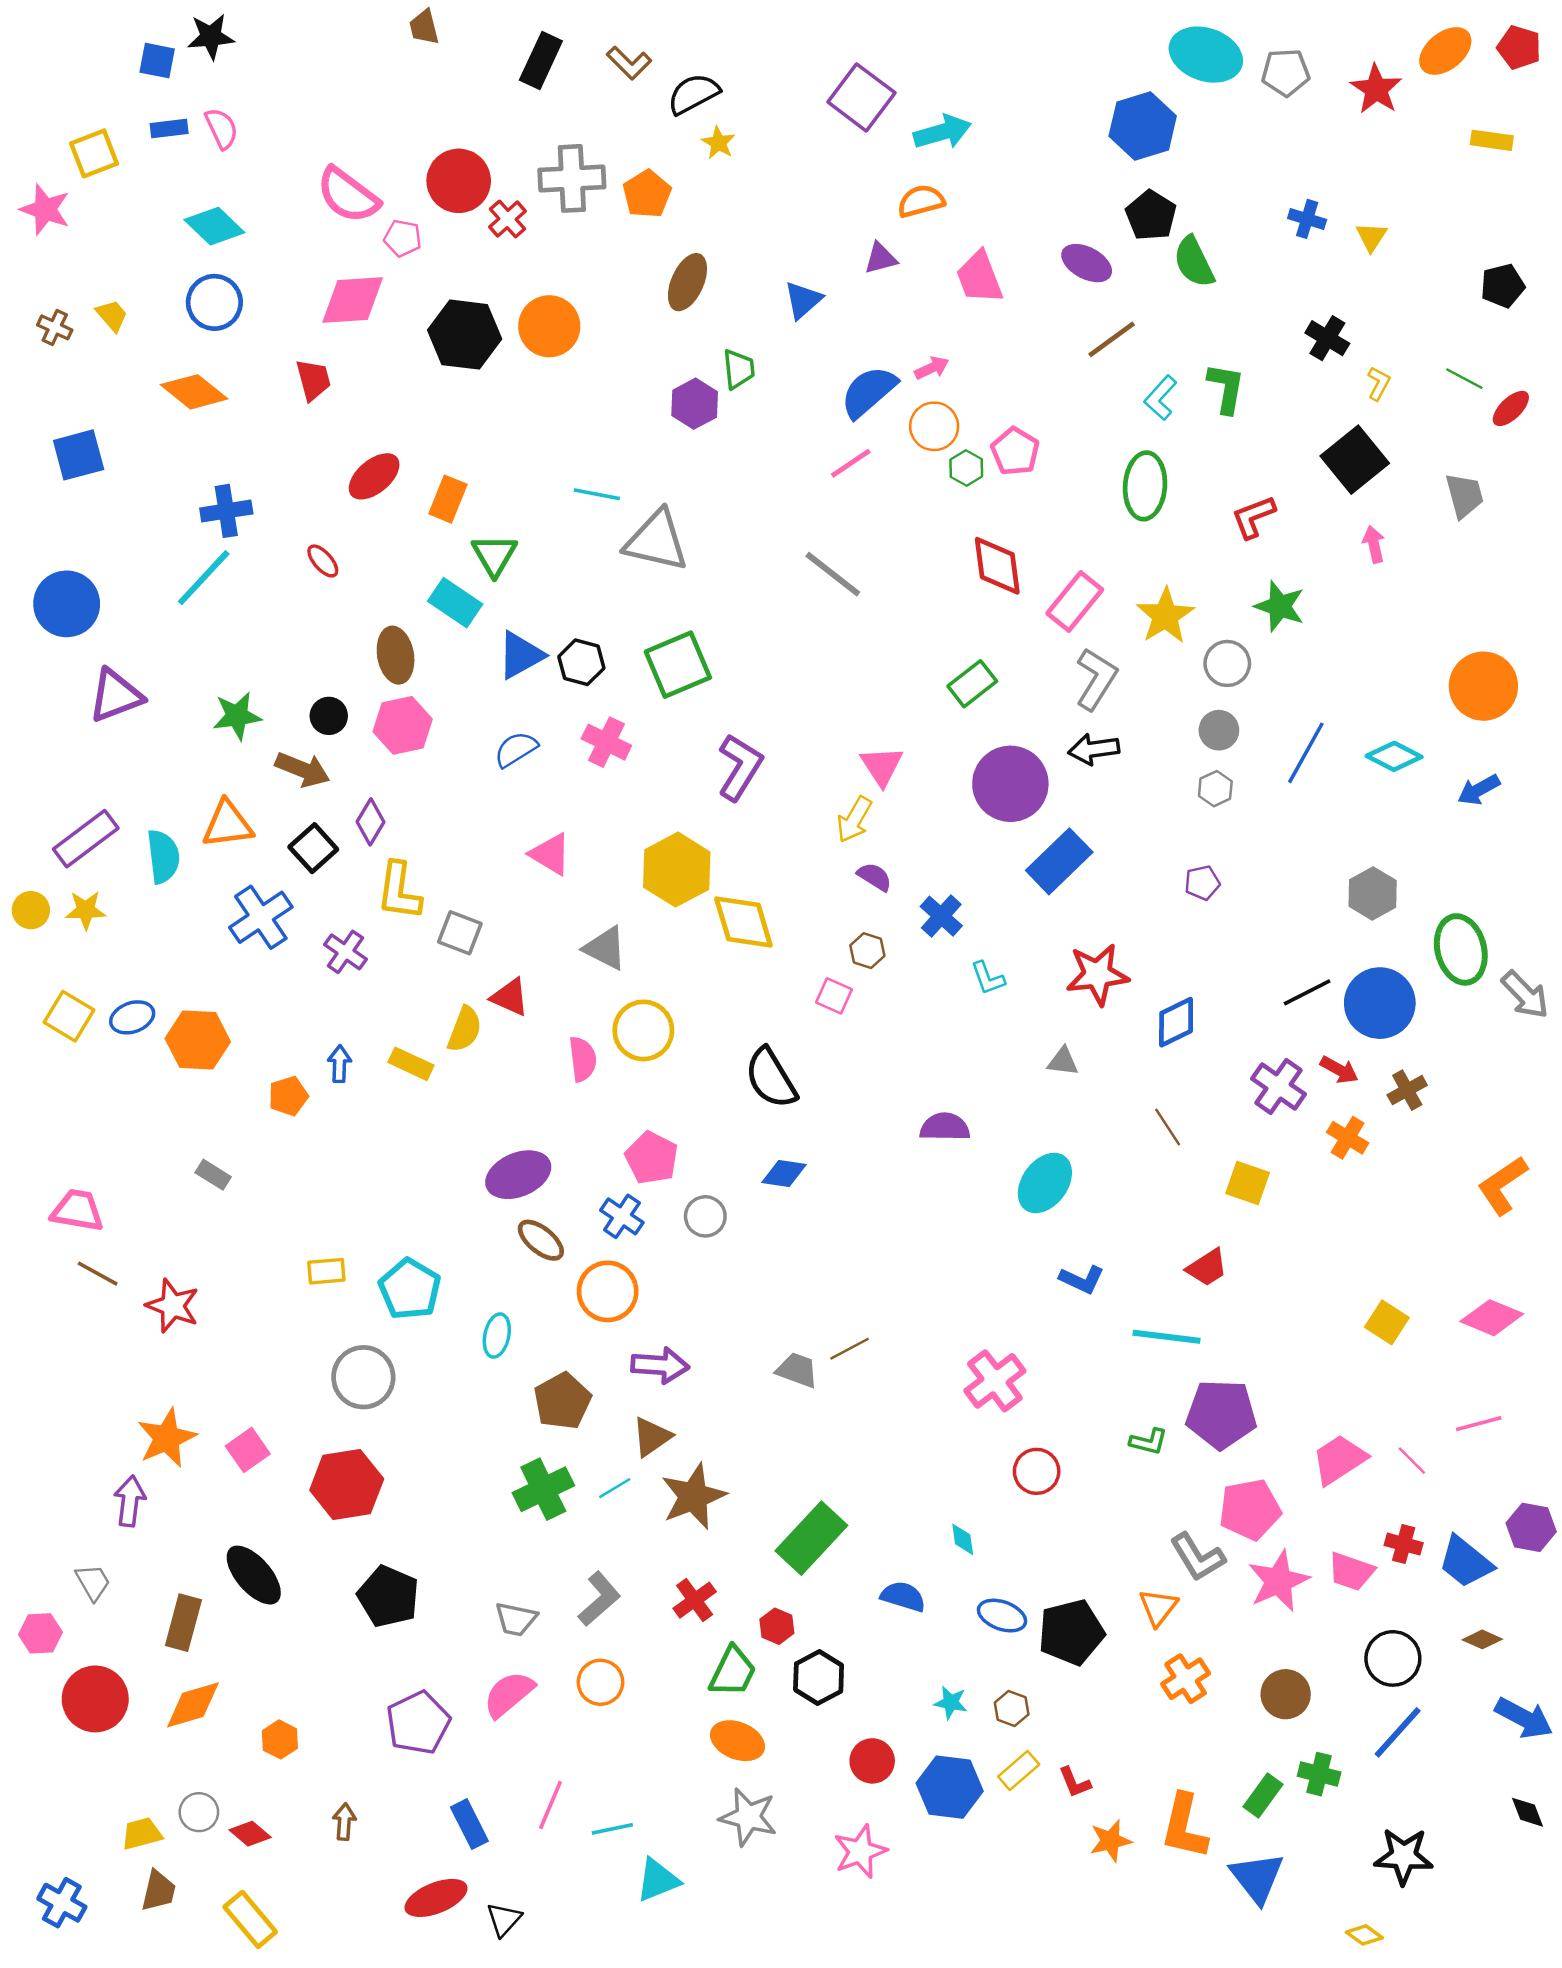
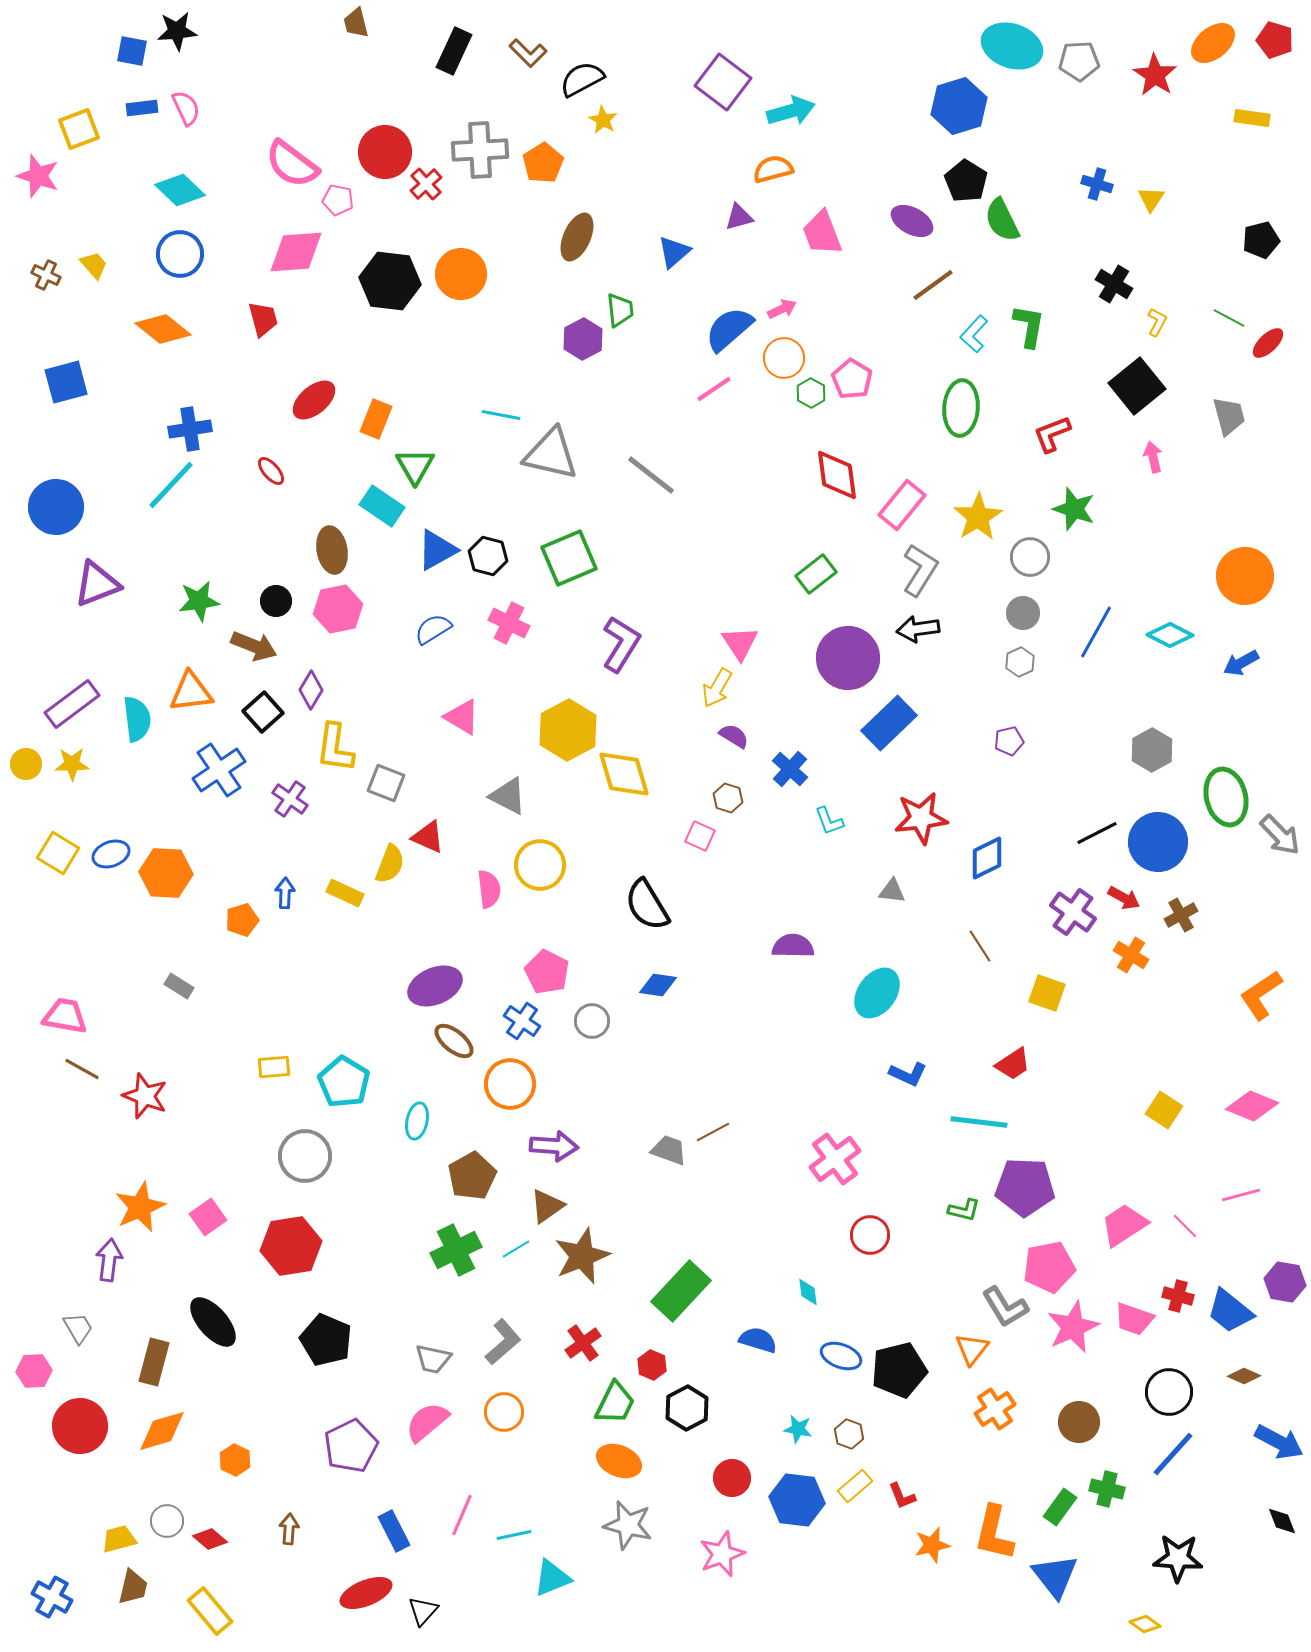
gray line: (833, 574) -> (651, 475), moved

